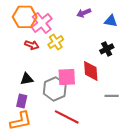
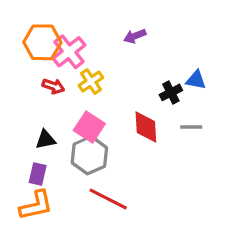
blue triangle: (111, 21) -> (196, 80), moved
pink square: (67, 77) -> (89, 127), moved, turned 36
gray line: (112, 96) -> (191, 127), moved

